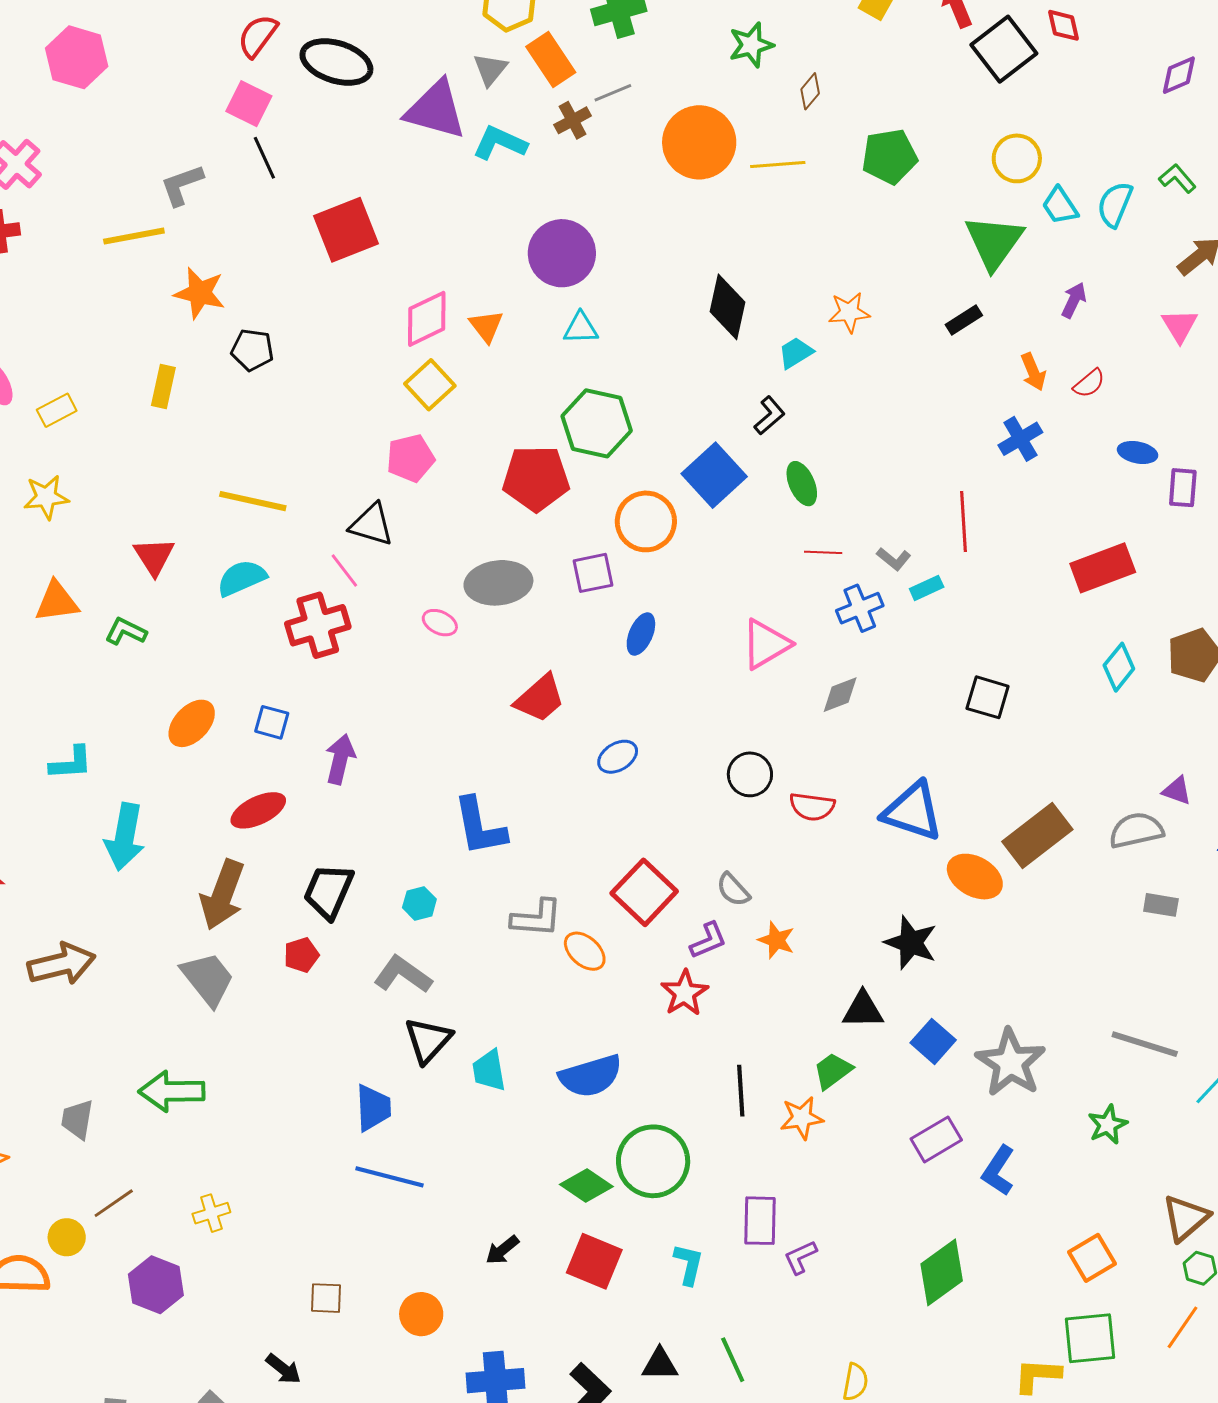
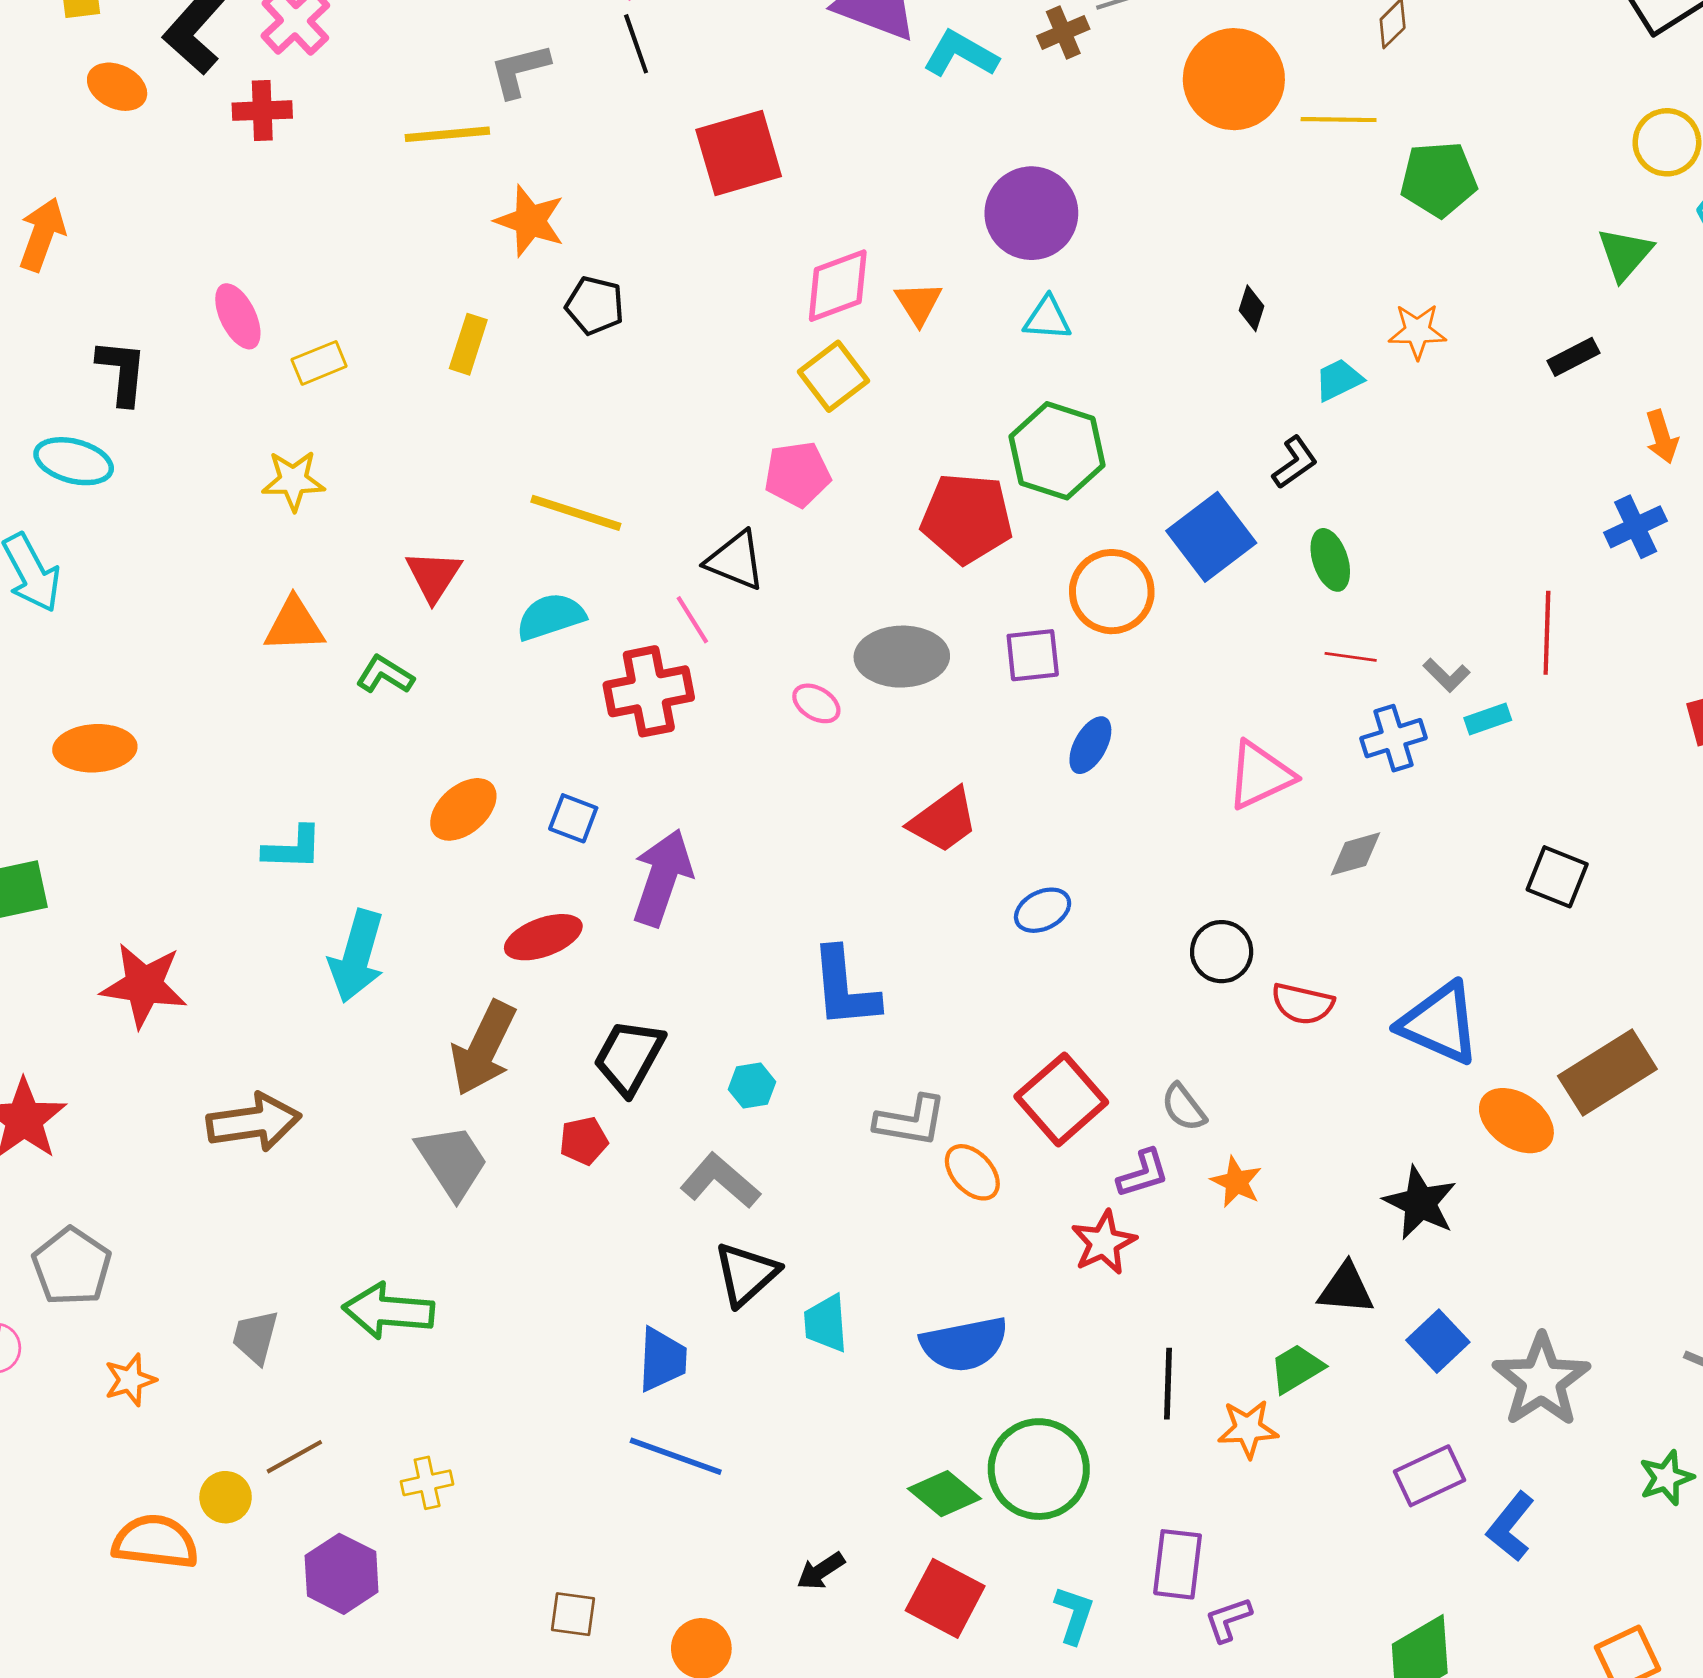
green pentagon: (889, 156) -> (1439, 179), moved
green triangle: (994, 242) -> (1625, 254), size x0.7
black diamond: (728, 307) -> (1251, 308), size x0.5
purple arrow: (340, 759) -> (662, 878), size x1.4

